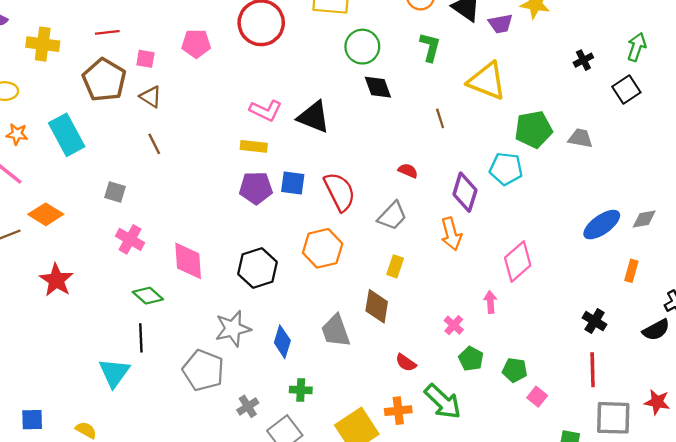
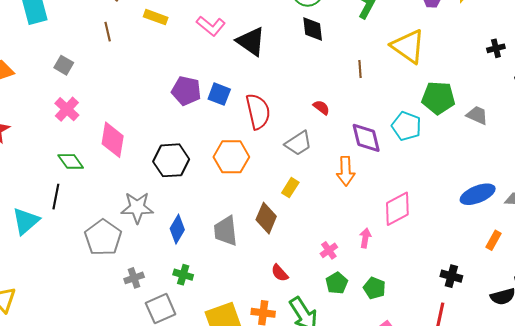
yellow rectangle: (254, 146) -> (156, 17), moved
purple diamond: (465, 192) -> (366, 138), turned -44
black cross: (595, 321) -> (451, 276), turned -30
green pentagon: (515, 370) -> (374, 288), moved

